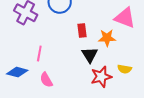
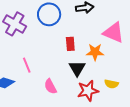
pink line: (39, 53) -> (27, 65), turned -35
pink semicircle: (46, 80) -> (50, 86), moved

